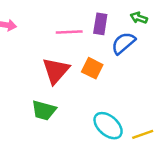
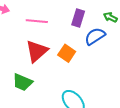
pink line: (69, 32) -> (37, 21), moved

